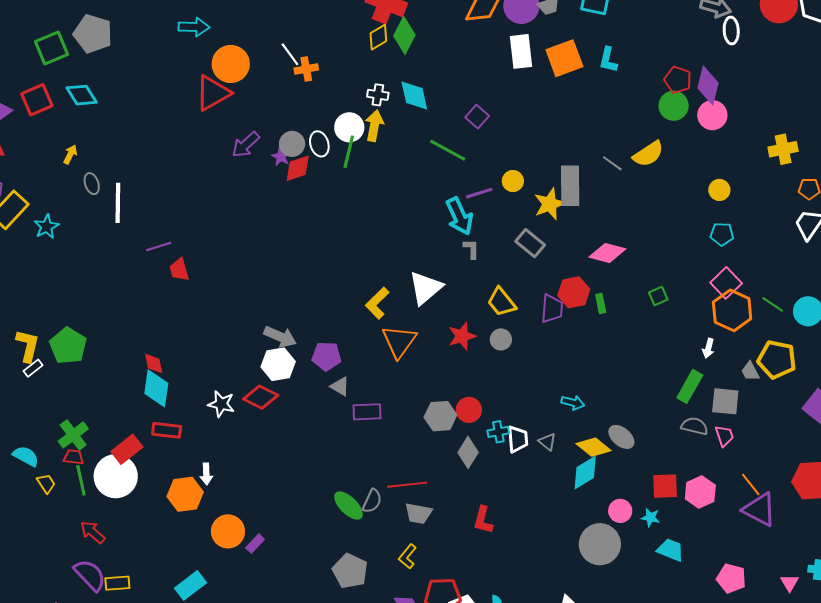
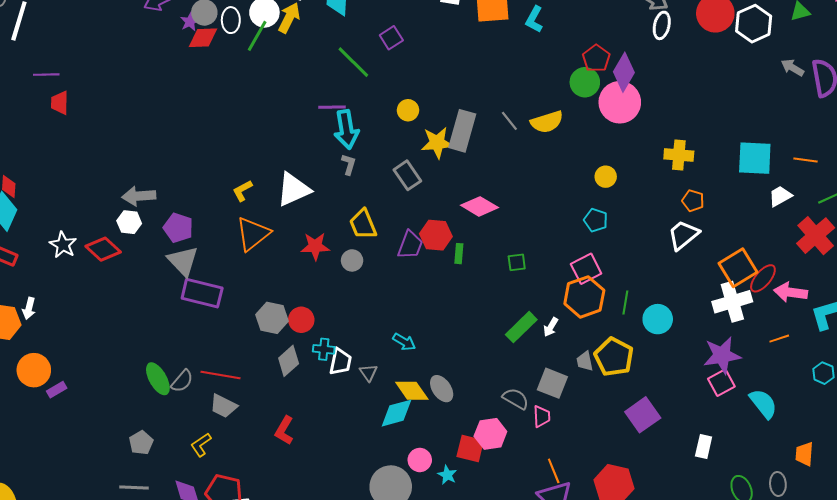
pink circle: (712, 115) -> (620, 102), size x1.4
purple line: (479, 193) -> (332, 107), moved
yellow L-shape: (377, 303) -> (242, 191), size x0.7
green line: (773, 304) -> (625, 302), turned 50
gray arrow: (280, 337) -> (139, 196), turned 136
white hexagon: (278, 364) -> (129, 222), size x0.7
gray triangle: (340, 386) -> (183, 261), size x1.6
green rectangle: (690, 386) -> (521, 327), moved
purple rectangle: (367, 412) -> (202, 293), size x1.4
pink hexagon: (700, 492) -> (490, 434), moved
gray pentagon: (350, 571) -> (141, 443), size x0.7

